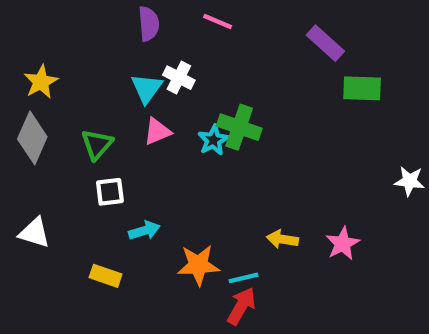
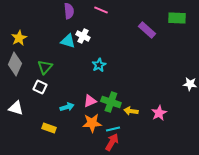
purple rectangle: (325, 43) -> (147, 30), moved
cyan triangle: (147, 88) -> (68, 41), turned -49
green rectangle: (362, 88) -> (177, 18), moved
green cross: (239, 127) -> (111, 102), moved
pink triangle: (157, 131) -> (90, 101), moved
white square: (110, 192) -> (40, 87), moved, turned 32

